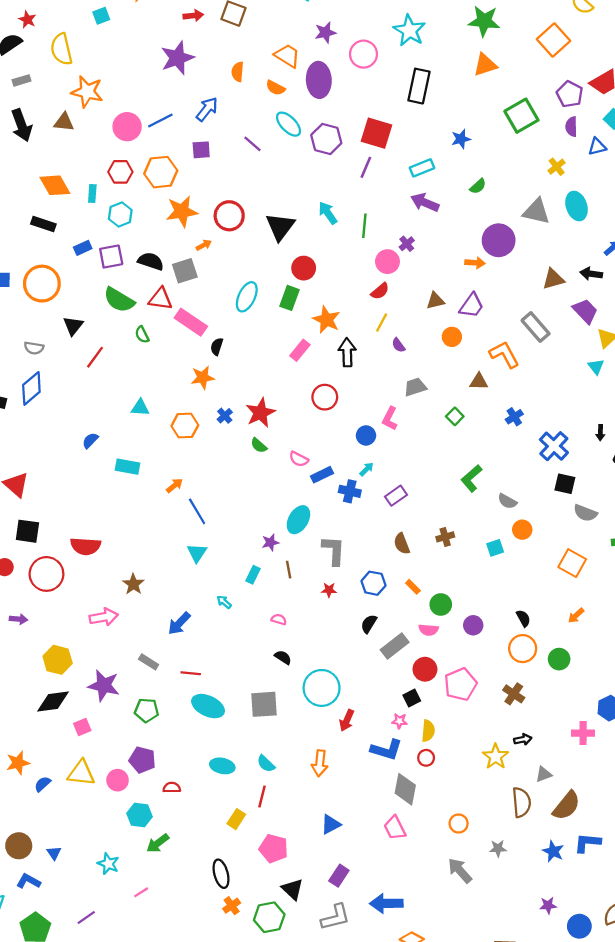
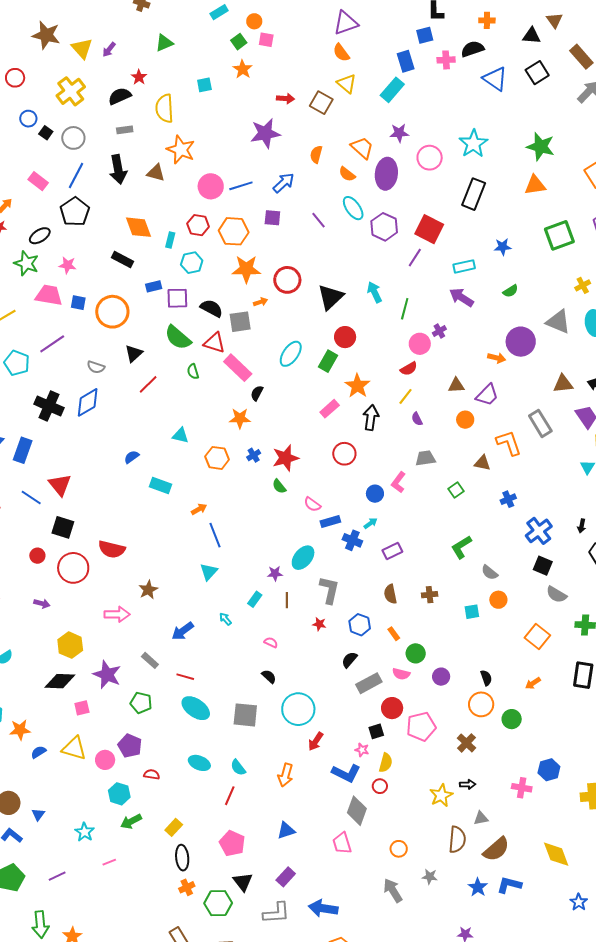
yellow rectangle: (236, 819) -> (174, 827), moved

